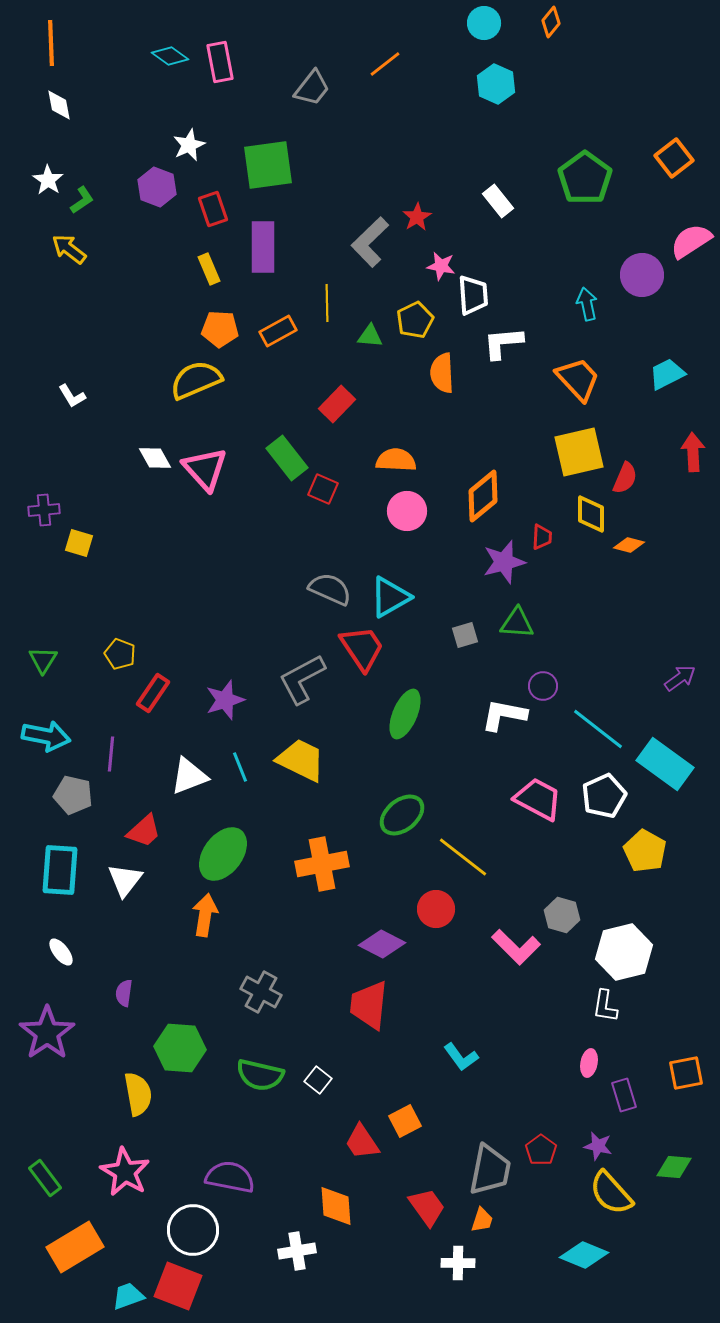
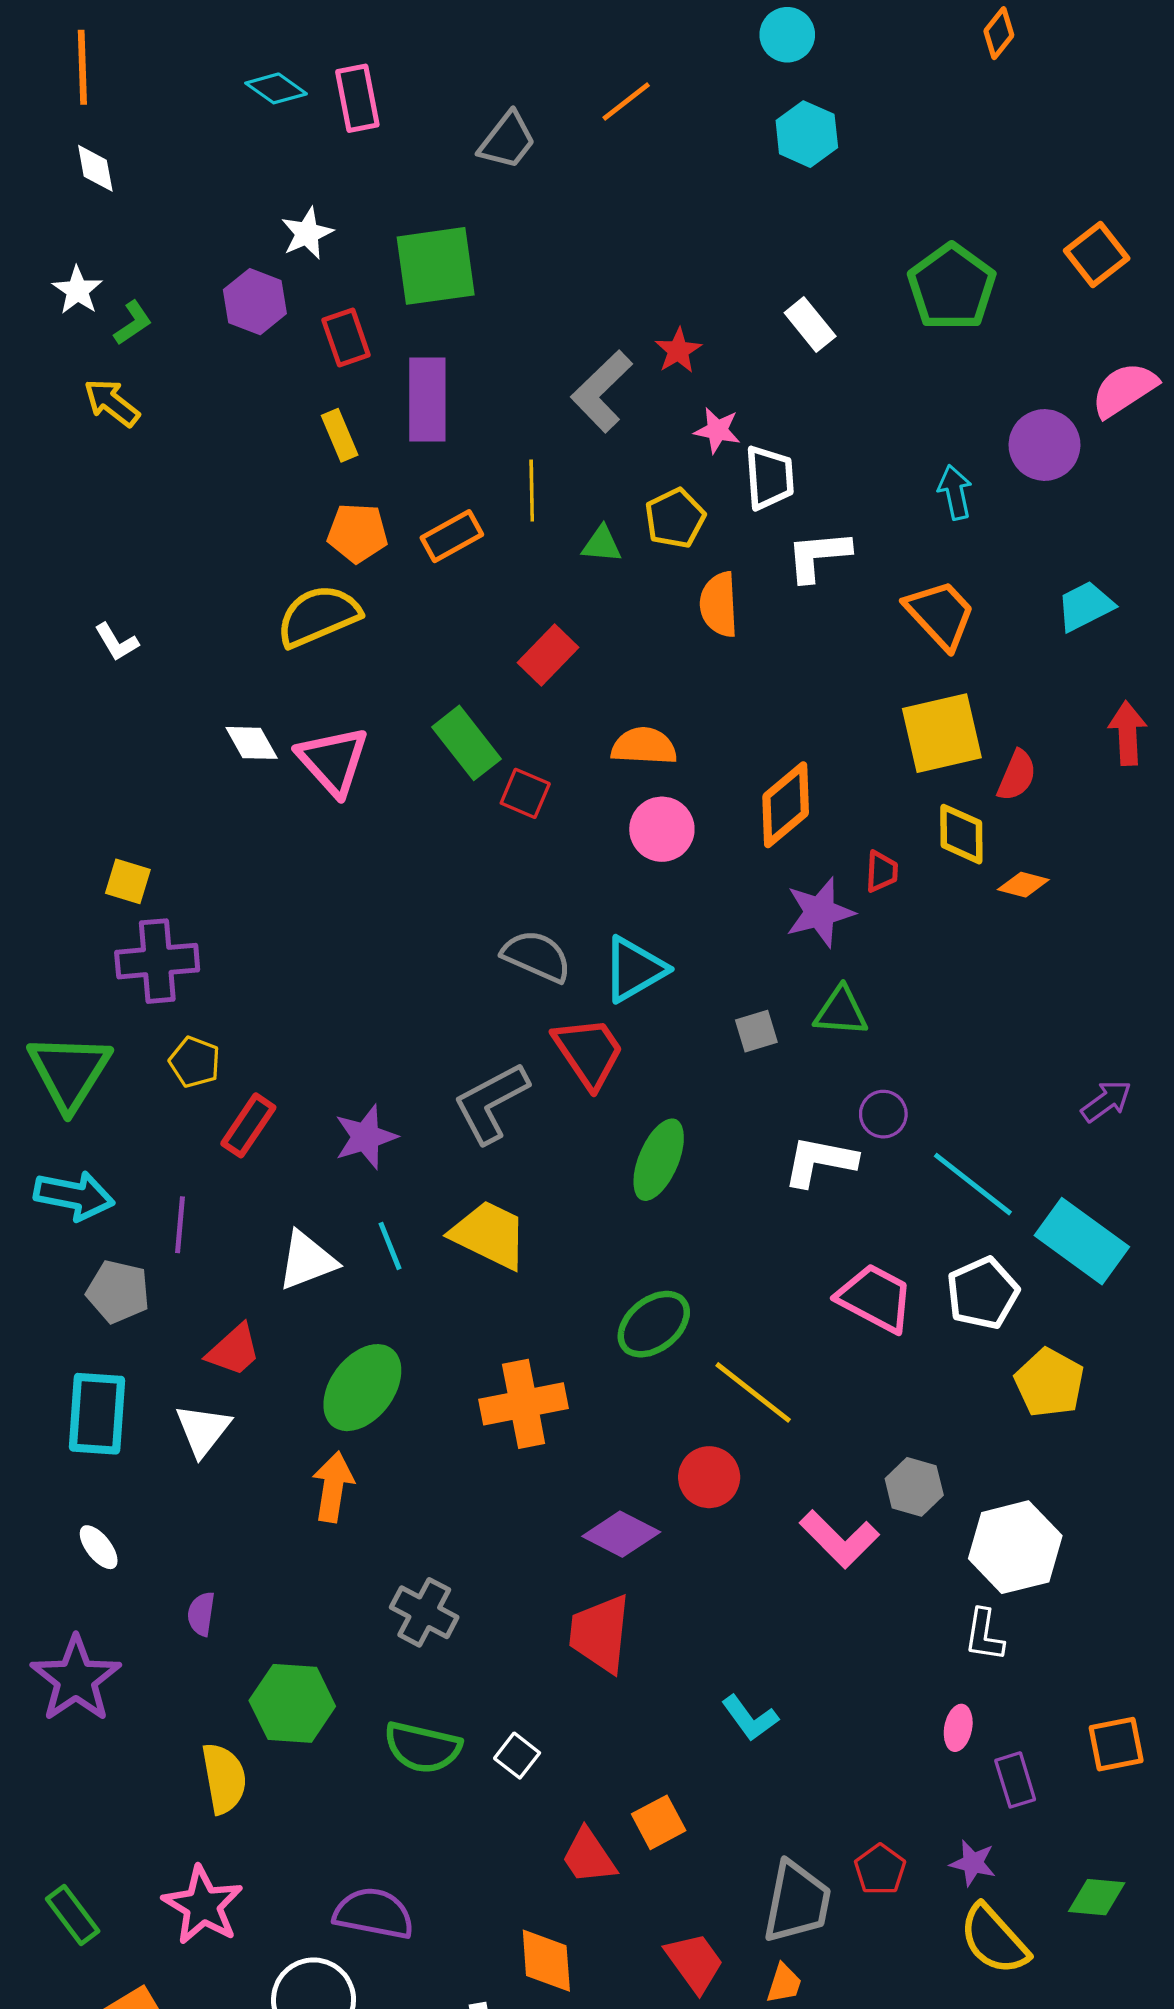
orange diamond: (551, 22) -> (999, 33), moved
purple cross: (44, 510) -> (157, 961), moved, size x1.6
green triangle: (43, 660) -> (69, 1072), size x1.8

